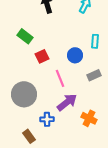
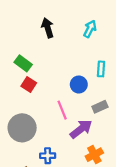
red square: (42, 56) -> (29, 85), moved, turned -32
purple arrow: (67, 102) -> (81, 129), moved
orange cross: (89, 118) -> (94, 155), turned 35

